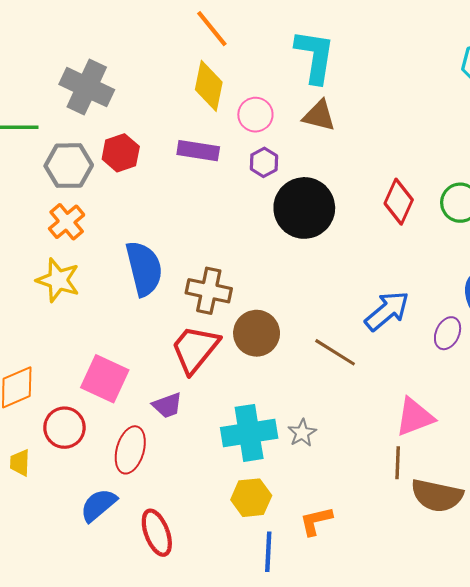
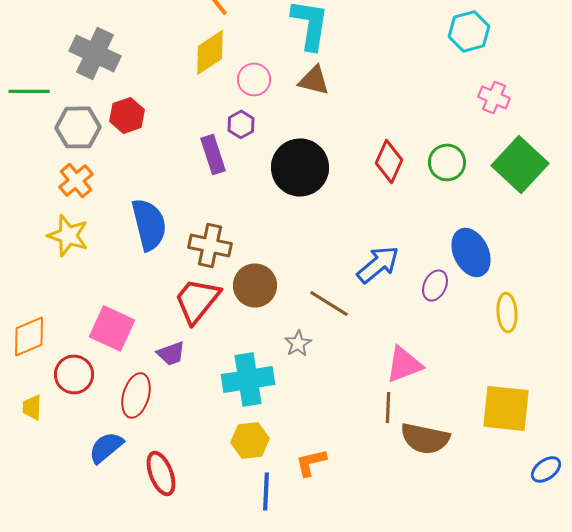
yellow diamond: (209, 86) -> (210, 52), turned 45
purple rectangle: (198, 151) -> (213, 154), moved, turned 63
purple hexagon: (264, 162) -> (241, 124), moved
gray star: (302, 433) -> (298, 343), moved

